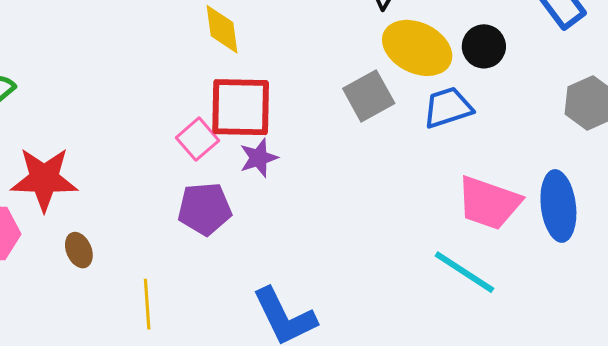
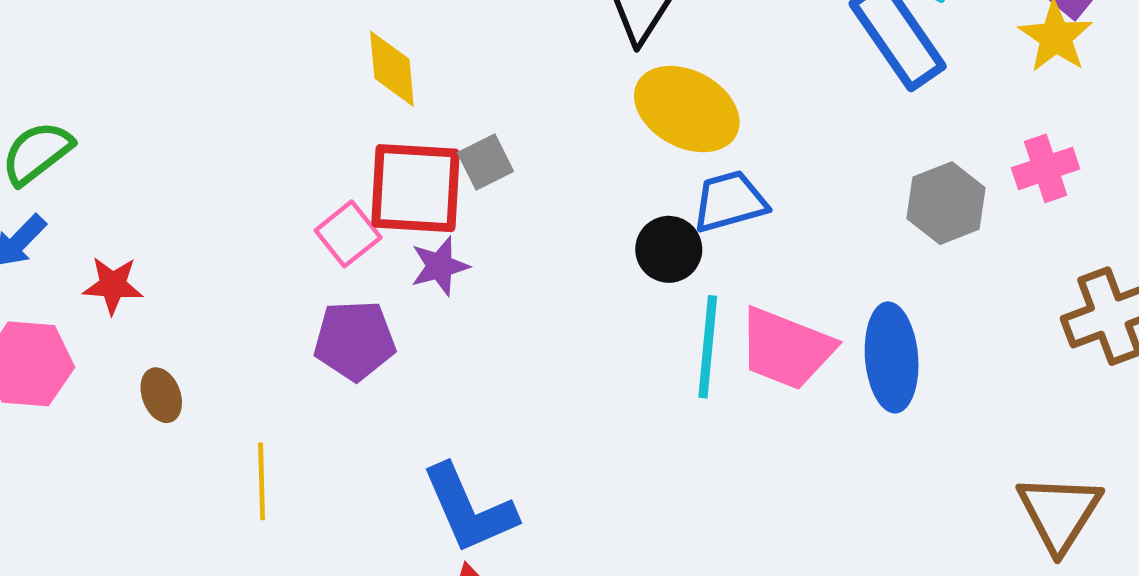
black circle: (484, 46) -> (669, 249), moved
gray square: (369, 96) -> (486, 162), moved, size x0.7
red star: (44, 179) -> (113, 285), size x0.6
cyan line: (464, 272) -> (708, 347), moved, turned 60

